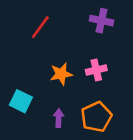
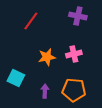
orange pentagon: (96, 117) -> (74, 90), turned 30

